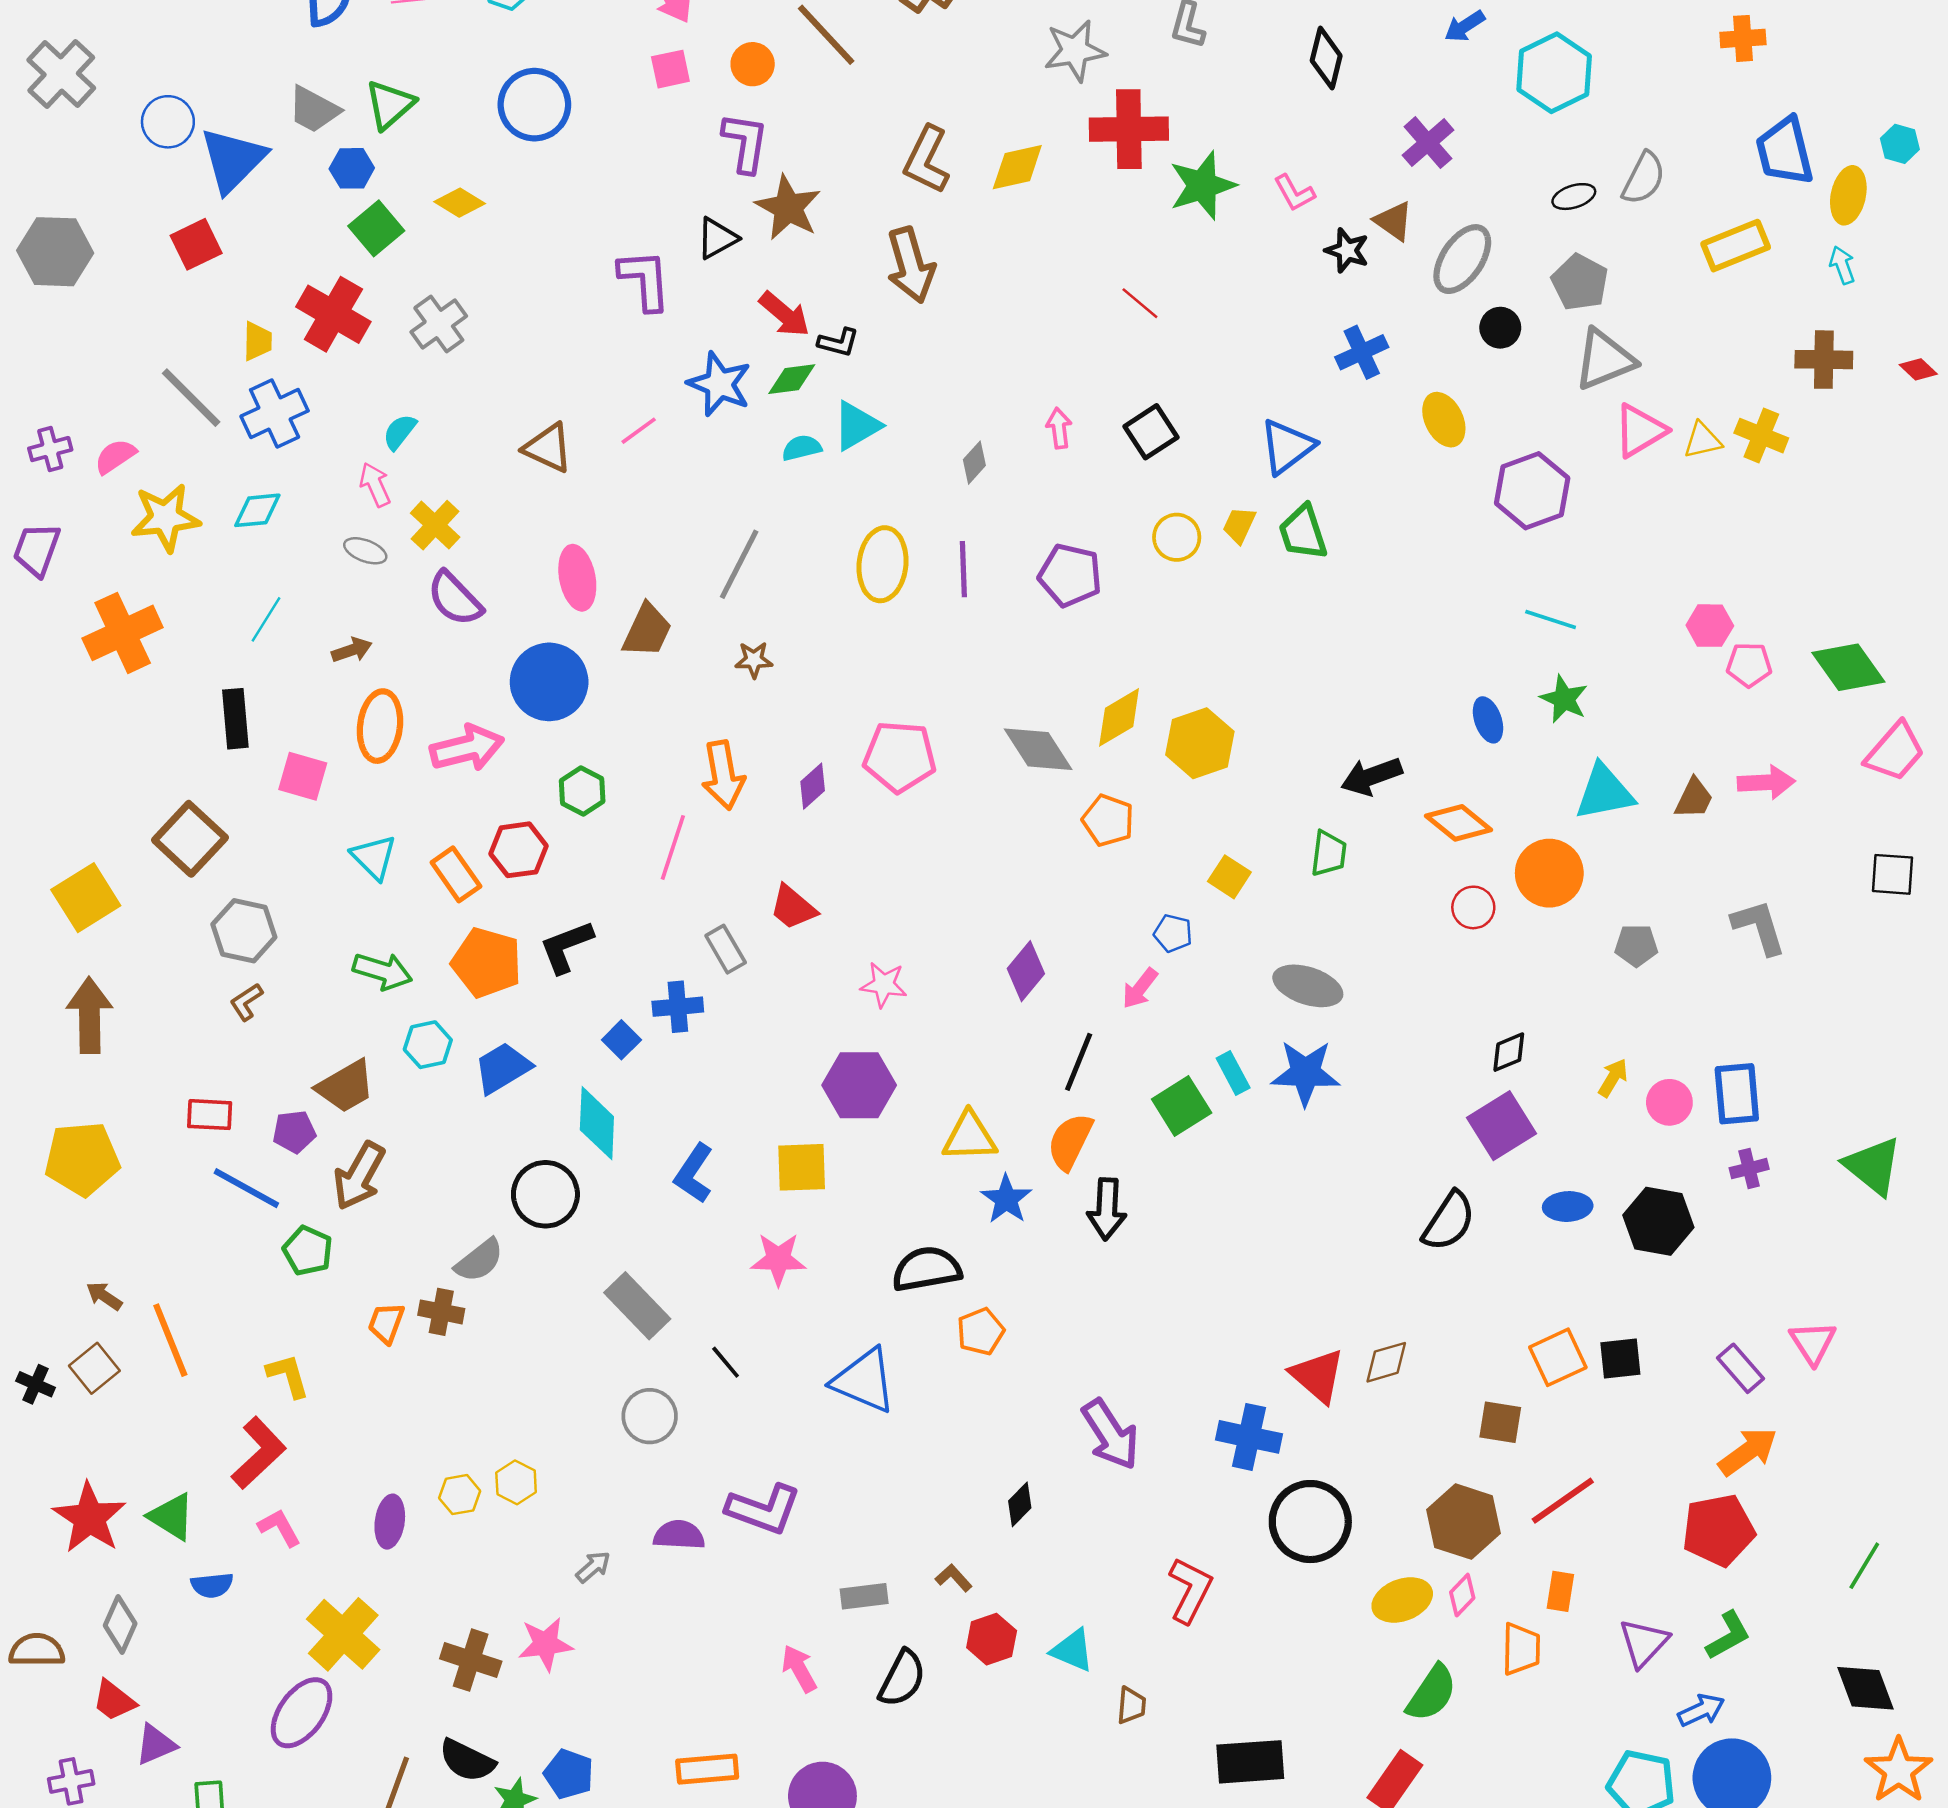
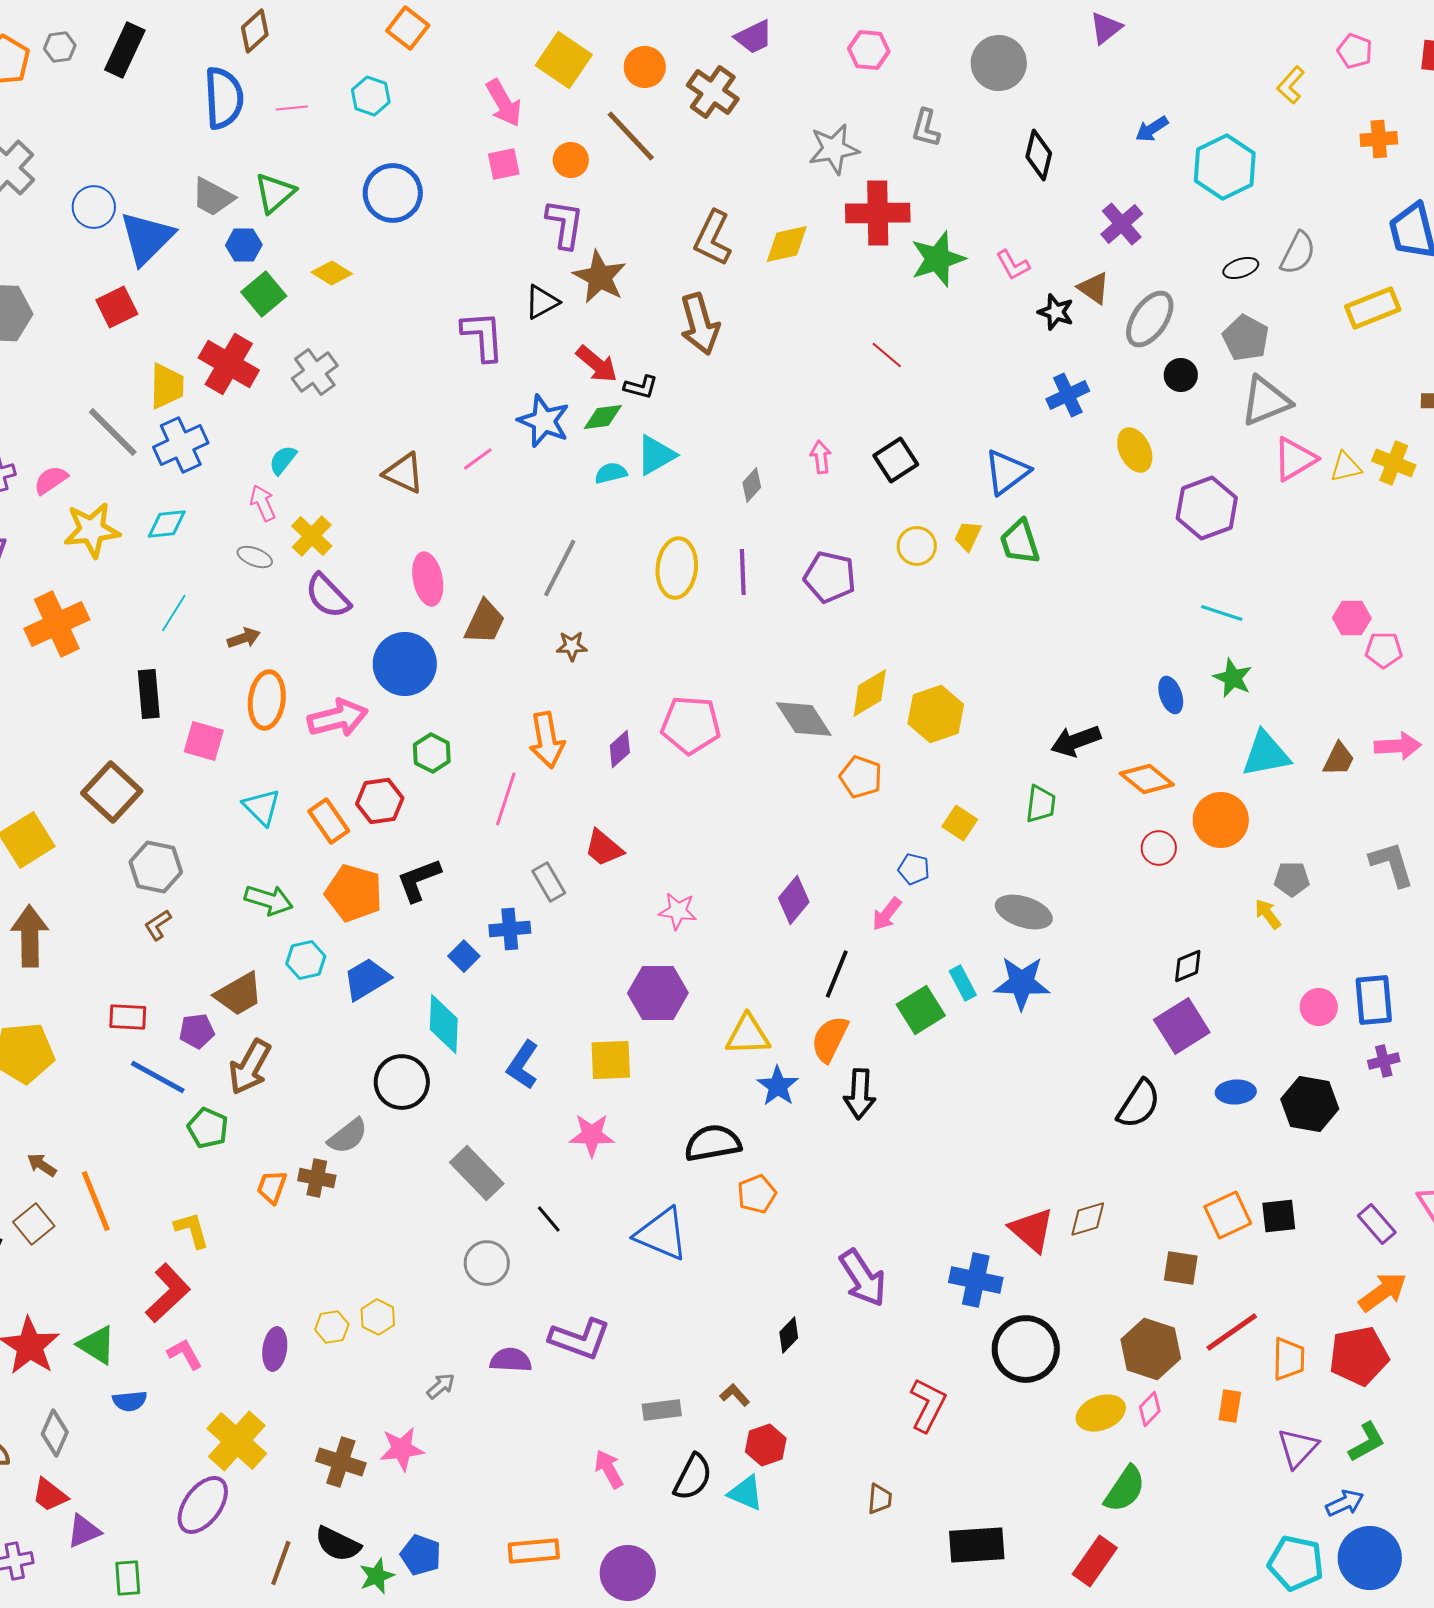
yellow trapezoid: (257, 341) -> (167, 386), size x1.4
yellow arrow: (1613, 1078) -> (1268, 914), moved, turned -68
orange trapezoid: (1521, 1649) -> (1289, 1359), moved
cyan triangle: (1072, 1650) -> (746, 1493), moved

